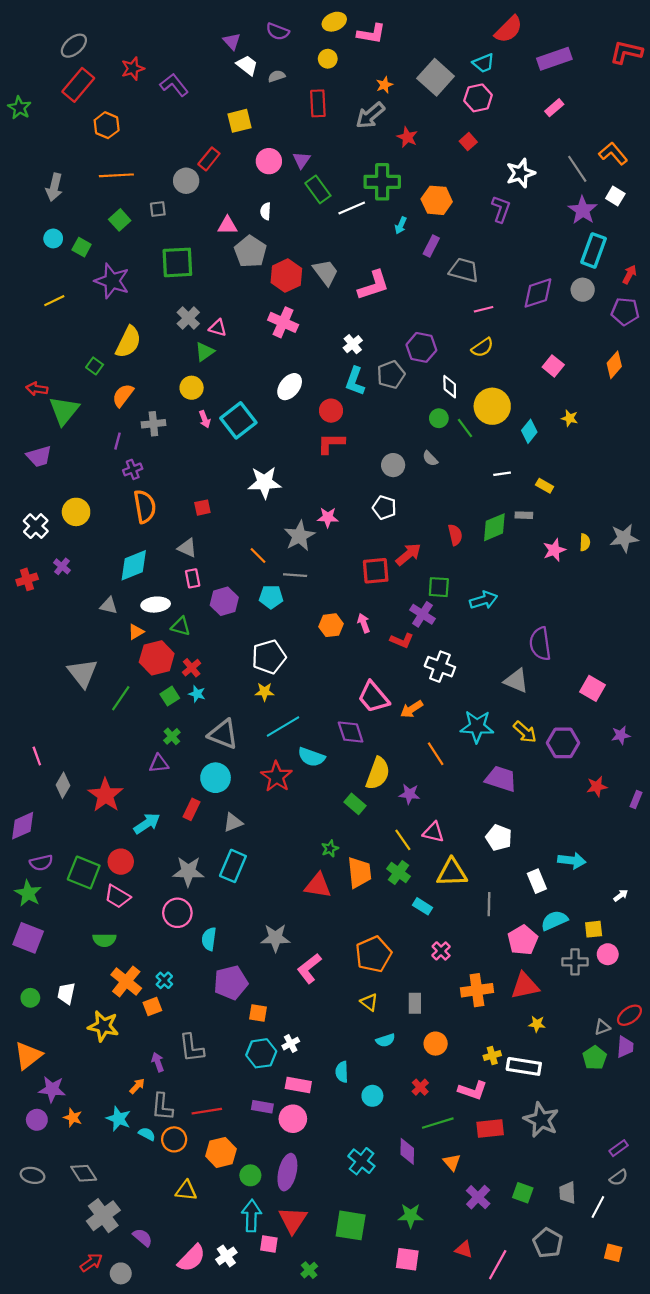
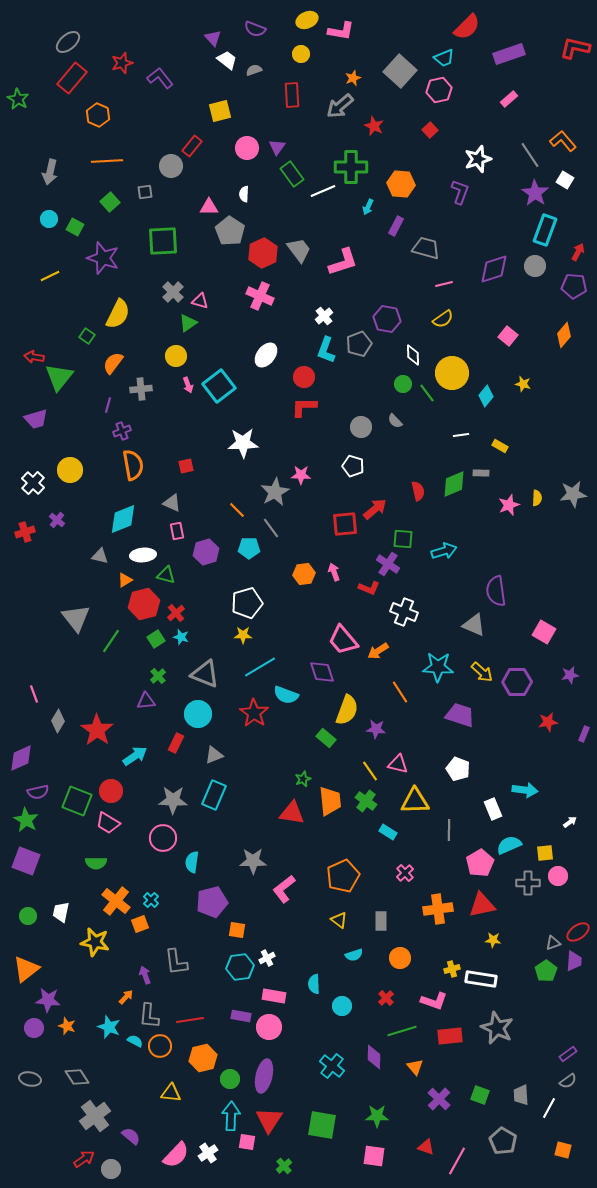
gray line: (295, 575) -> (271, 528), turned 50

